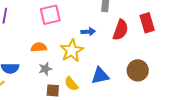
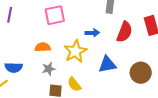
blue triangle: (100, 76) -> (107, 64), moved

